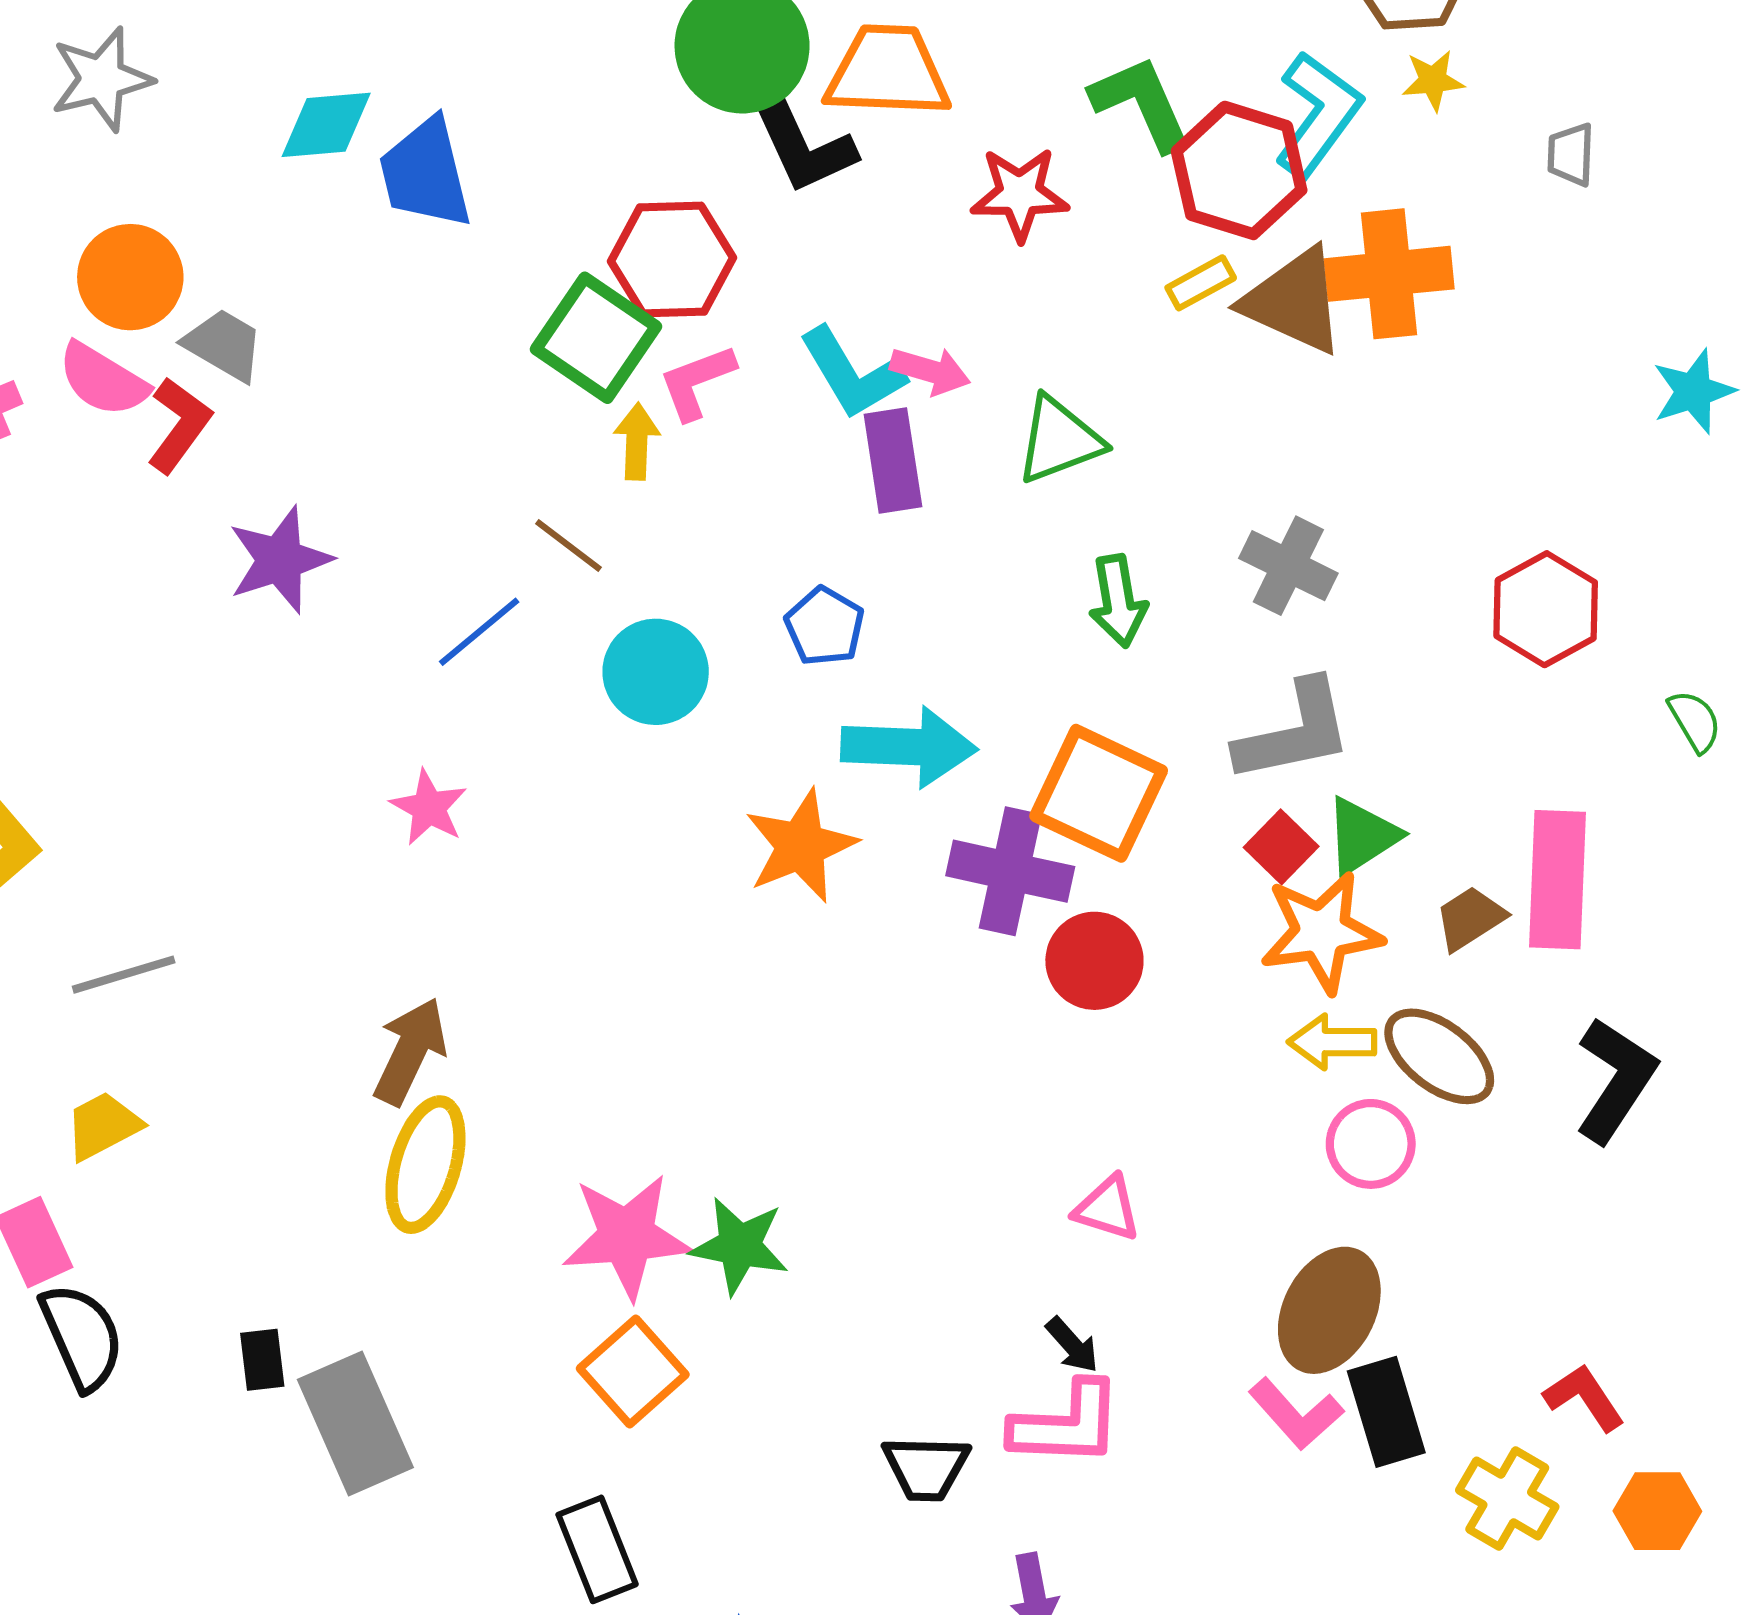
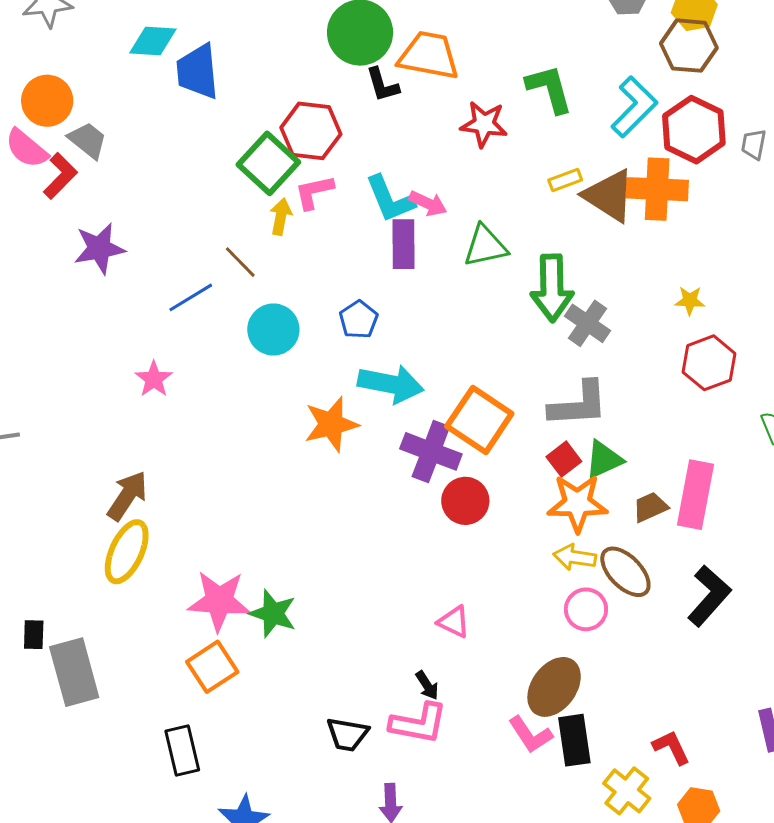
yellow star: (1433, 80) -> (690, 301), moved
black L-shape: (803, 145) -> (382, 85), size x0.7
red hexagon: (1239, 170) -> (694, 130), moved
green arrow: (1118, 601) -> (552, 288), moved, size x1.5

